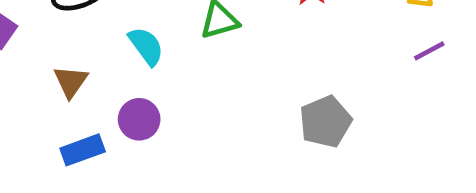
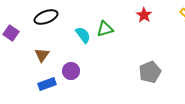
cyan semicircle: (146, 46) -> (83, 35), moved

